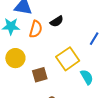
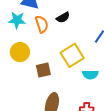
orange semicircle: (36, 29) -> (42, 24), turned -36
cyan semicircle: (87, 77) -> (90, 75), turned 119

